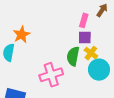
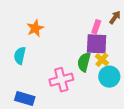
orange star: (22, 35) -> (35, 28), moved
purple square: (85, 37) -> (97, 44), size x1.6

